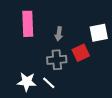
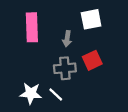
white square: (99, 33) -> (91, 19), moved

